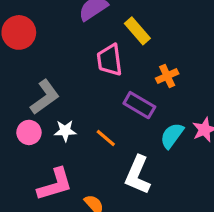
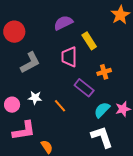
gray L-shape: (45, 97) -> (30, 63), moved
pink circle: (29, 132) -> (12, 105), moved
white L-shape: (138, 175) -> (102, 137), moved, turned 130

